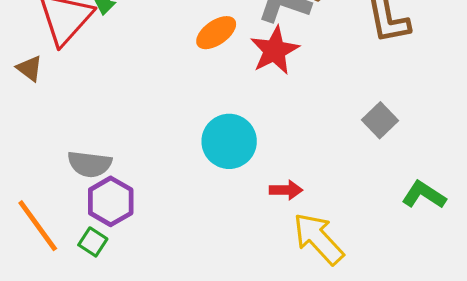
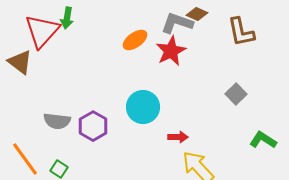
brown triangle: (30, 68) -> (20, 62), size x1.5
purple hexagon: (111, 201) -> (93, 126), moved

